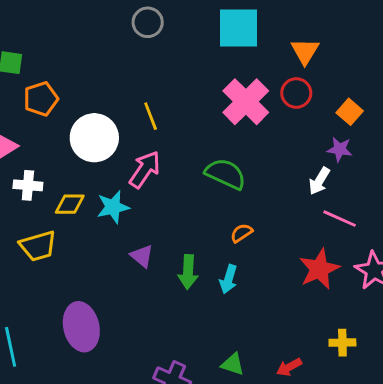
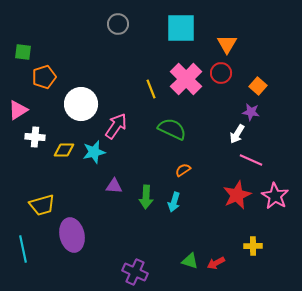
yellow line: (151, 116) -> (151, 89), moved
yellow trapezoid: (38, 246) -> (42, 205), moved
purple triangle: (142, 256) -> (114, 186), turned -36
green triangle: (233, 364) -> (190, 261), moved

